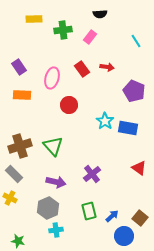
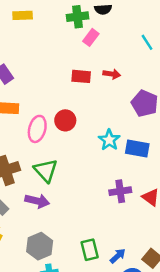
green cross: (63, 30) -> (77, 17), moved
red rectangle: (82, 69) -> (81, 76), turned -49
pink ellipse: (52, 78) -> (37, 129), moved
purple cross: (92, 174) -> (120, 191), moved, turned 30
purple arrow: (56, 182) -> (37, 201), moved

